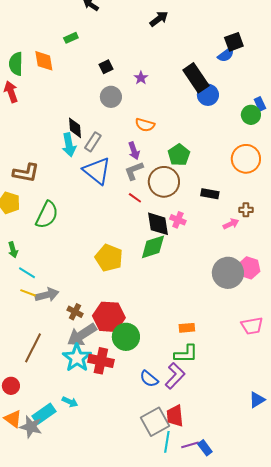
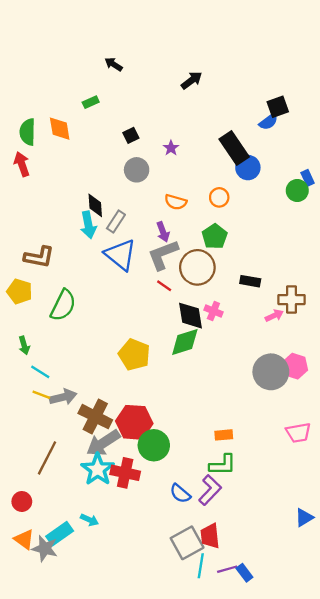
orange circle: (246, 159) -> (219, 197), moved, size x0.6
gray L-shape: (134, 171) -> (163, 255), size x1.4
brown cross: (246, 210) -> (291, 300), size x1.6
brown cross: (75, 312) -> (95, 417), size x1.8

